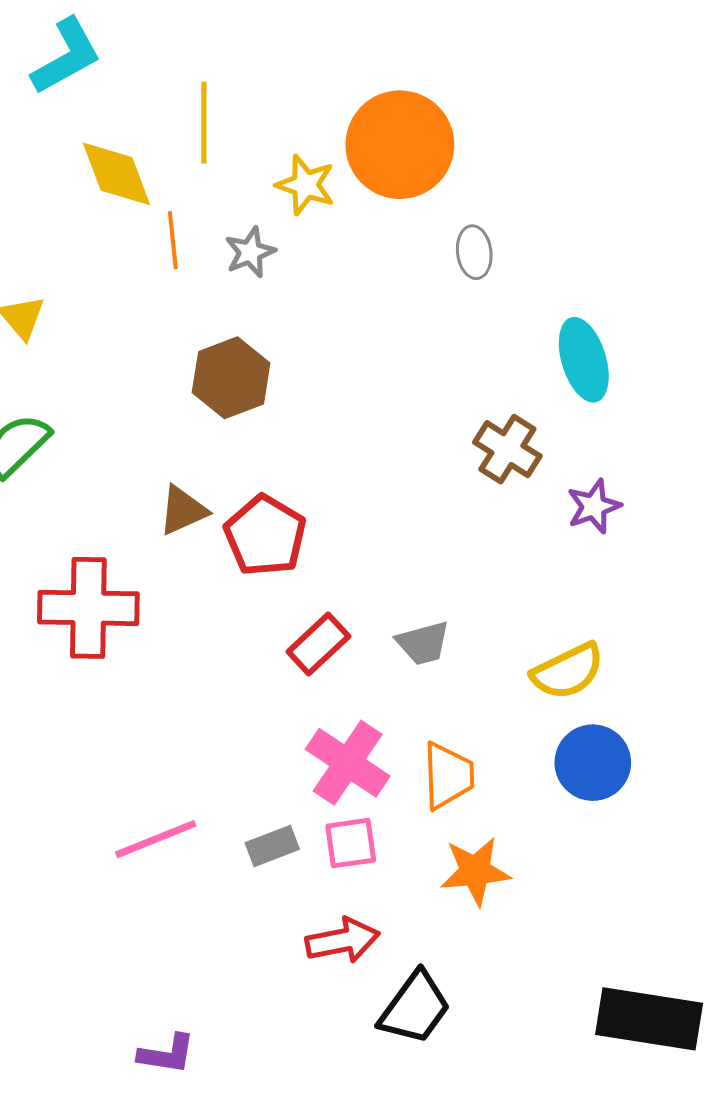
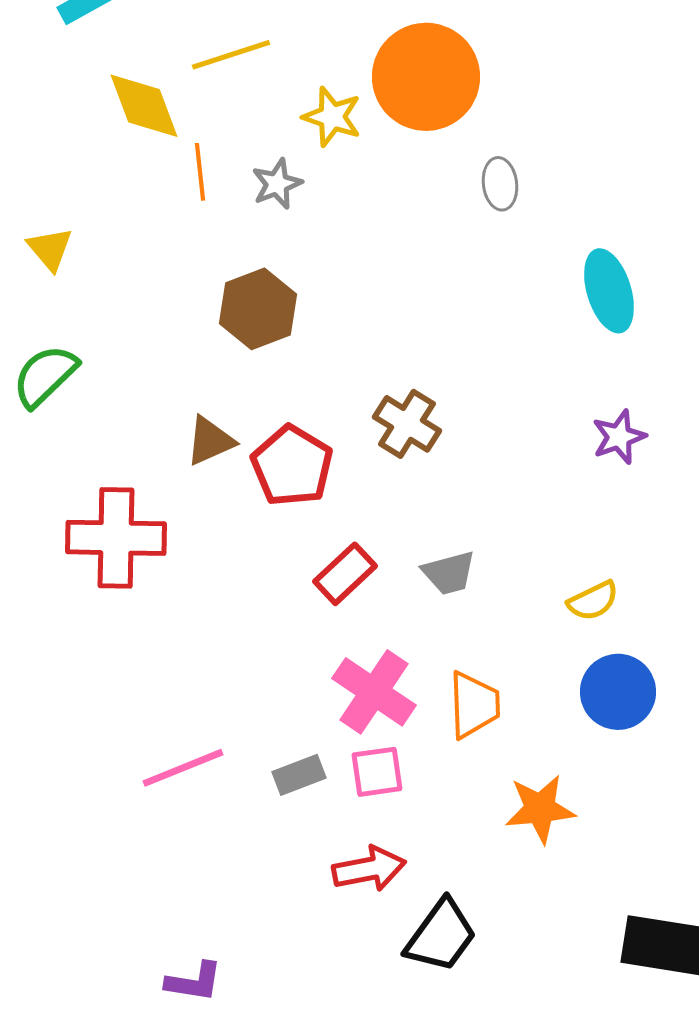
yellow line: (204, 123) -> (231, 55), turned 72
brown cross: (507, 449) -> (407, 424), moved
yellow semicircle: (568, 671) -> (593, 601), size x0.7
orange star: (475, 871) -> (540, 809), moved

